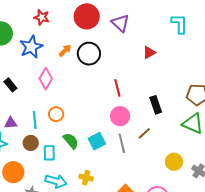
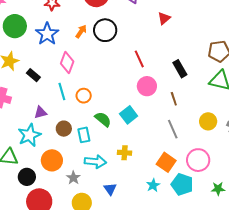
cyan line: (35, 120) -> (62, 91), moved
brown line: (144, 133) -> (174, 99), turned -56
gray line: (122, 143) -> (173, 129), moved

